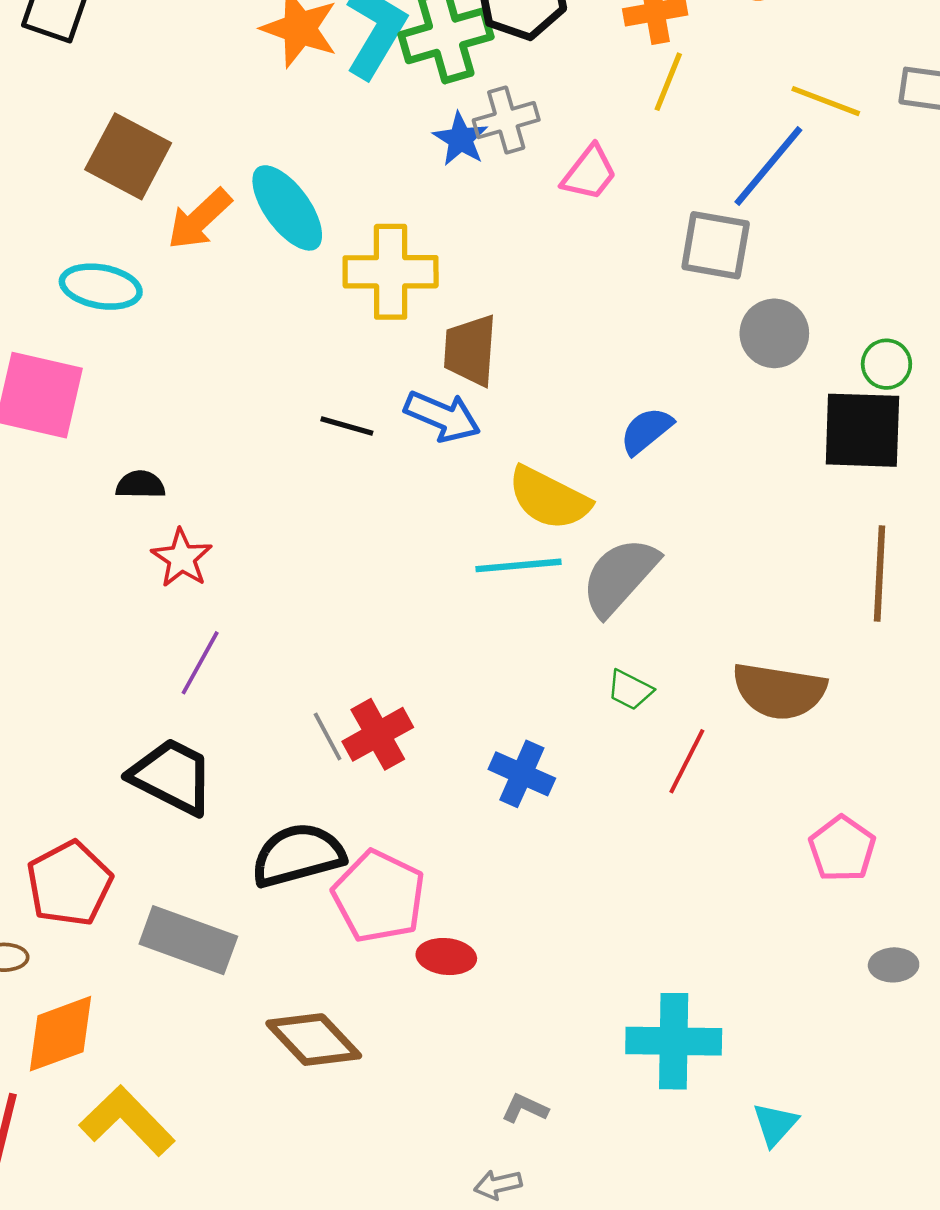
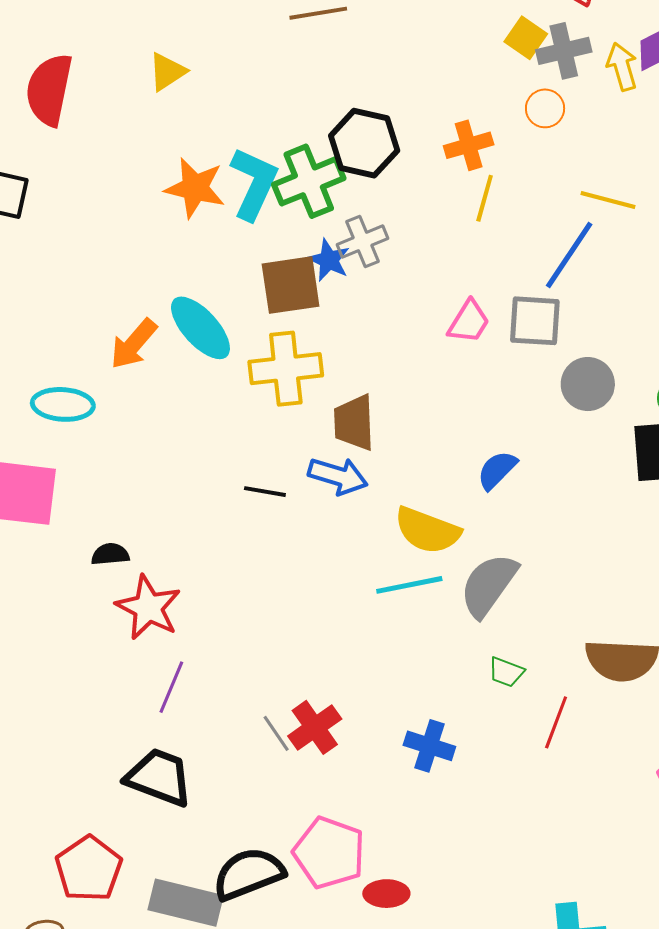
brown square: (128, 156) -> (291, 285), moved, turned -30
pink trapezoid: (589, 173) -> (469, 322), moved
red star: (182, 558) -> (148, 608), size x1.4
black semicircle: (298, 855) -> (249, 874), moved

